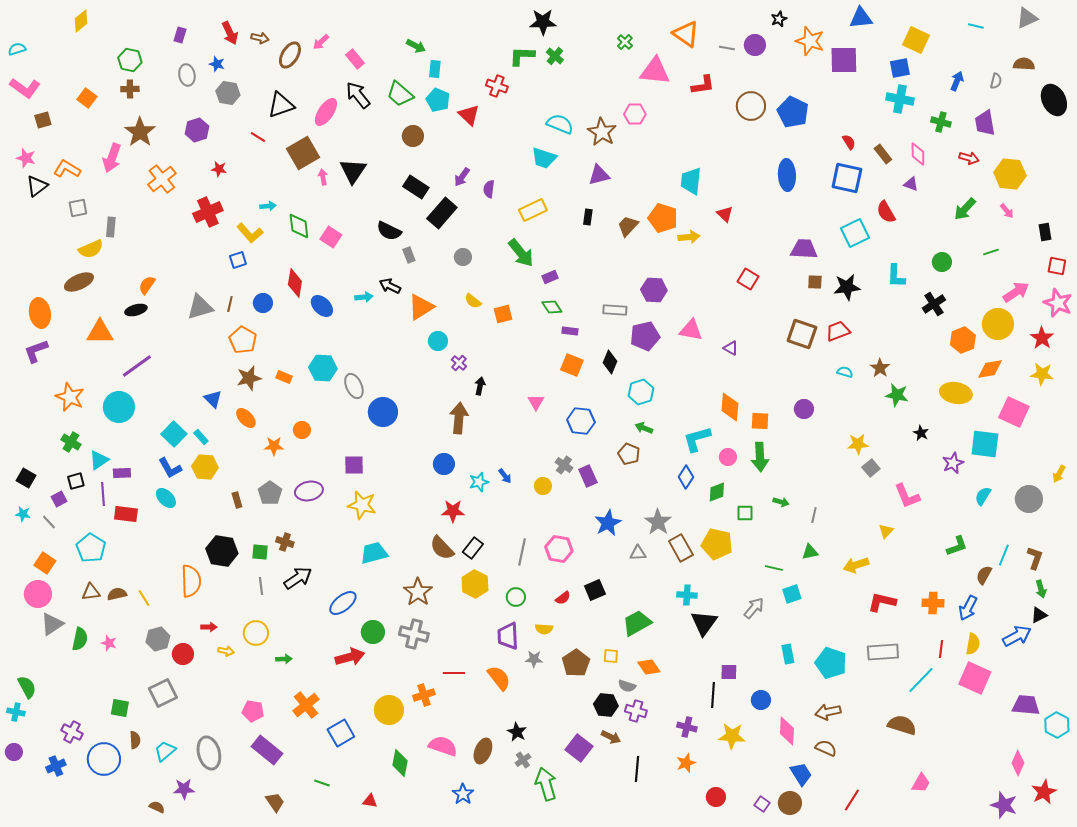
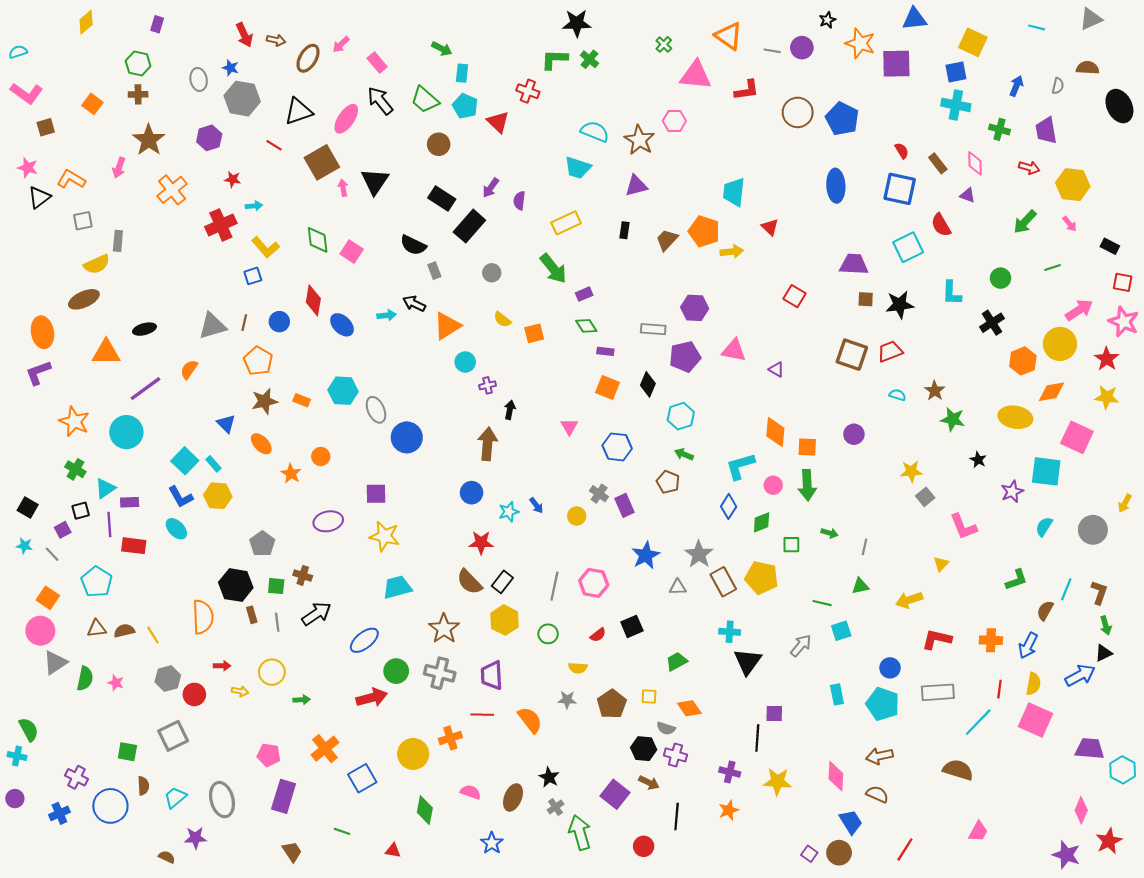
purple rectangle: (180, 35) -> (157, 24), moved
gray hexagon: (228, 93) -> (242, 99), size x1.4
pink arrow: (112, 158) -> (119, 168), size x0.7
cyan arrow: (268, 206) -> (254, 206), moved
black rectangle: (1045, 232) -> (1110, 246), turned -54
orange semicircle: (147, 285) -> (189, 369), moved
purple cross: (459, 363) -> (487, 385), turned 35
orange star: (274, 446) -> (291, 474), turned 30
gray pentagon: (270, 493) -> (262, 544), moved
brown rectangle: (237, 500) -> (252, 615), moved
green trapezoid: (637, 623) -> (677, 662), size x0.7
purple trapezoid: (508, 636) -> (492, 675), moved
blue circle: (761, 700) -> (890, 668), moved
pink semicircle: (443, 746) -> (471, 792), size x0.7
purple rectangle: (267, 750) -> (284, 796), turned 68
red circle: (716, 797) -> (644, 846), moved

